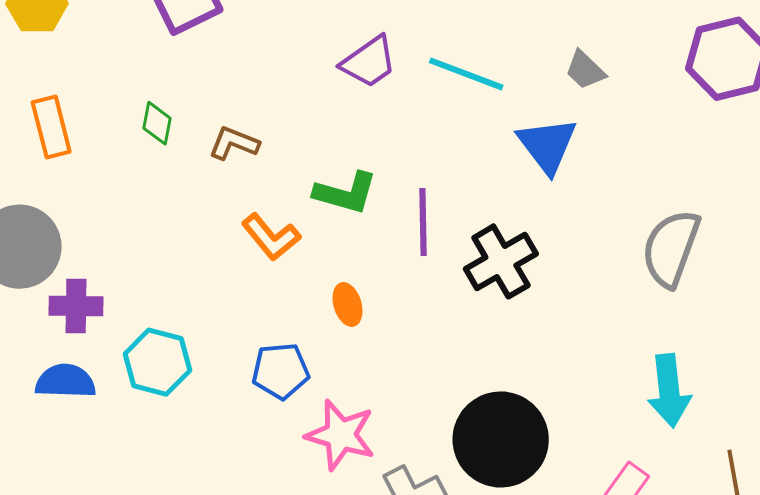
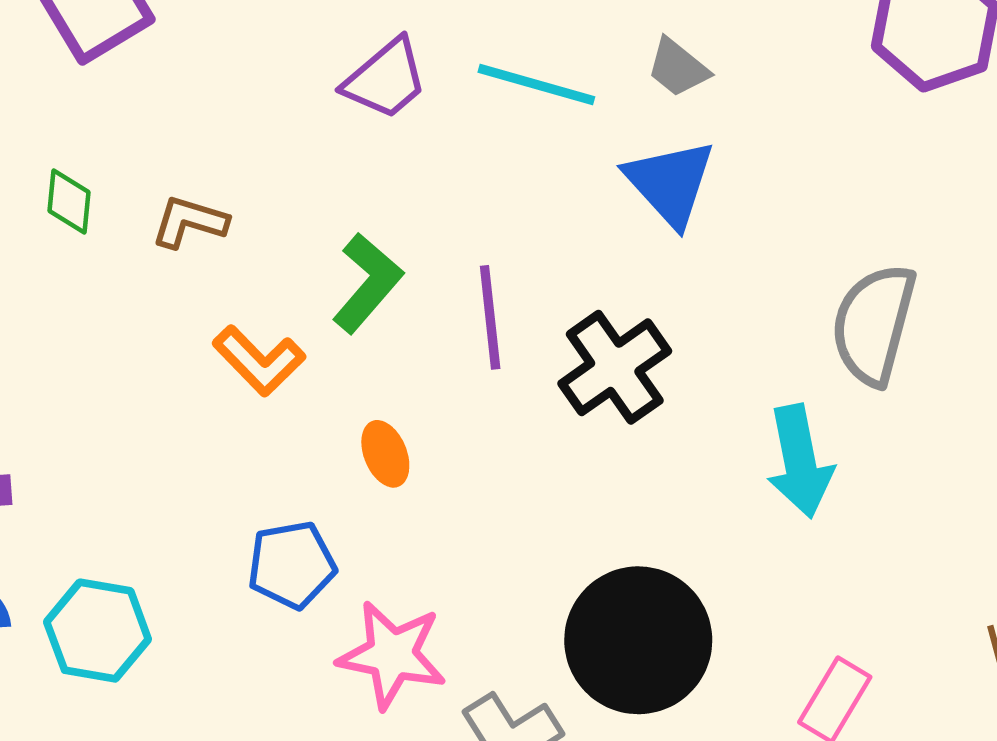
gray trapezoid: (585, 70) -> (678, 68), moved
green L-shape: (346, 193) -> (367, 283), turned -60
cyan hexagon: (157, 362) -> (98, 631), moved
cyan arrow: (669, 391) -> (800, 461), moved

